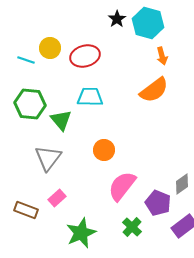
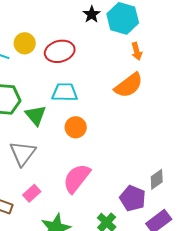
orange circle: (104, 150) -> (76, 127), moved
pink semicircle: (122, 186) -> (77, 178), moved

